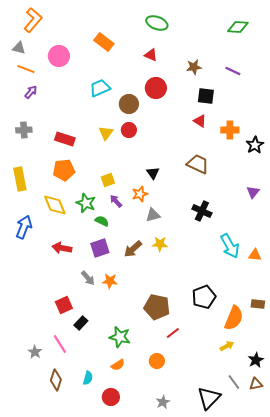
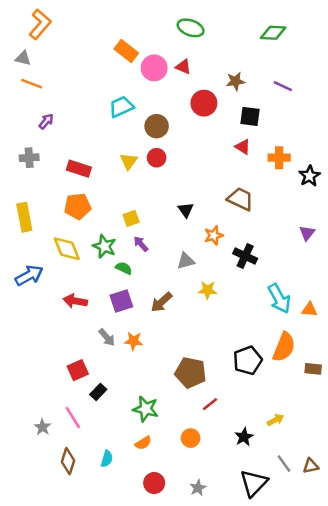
green diamond: (238, 27) -> (273, 33), moved
pink circle: (59, 56) -> (154, 68), moved
red circle: (156, 88) -> (204, 103), moved
purple arrow: (31, 92) -> (46, 121), moved
orange star: (140, 194) -> (214, 235), moved
blue arrow: (24, 227) -> (29, 275), turned 40
yellow star: (160, 244) -> (208, 290), moved
orange semicircle: (234, 318) -> (284, 347), moved
black star: (256, 360) -> (244, 437), moved
red circle: (111, 397) -> (154, 483), moved

